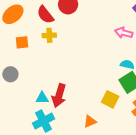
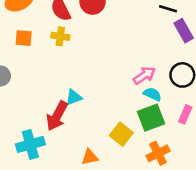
pink arrow: (124, 33) -> (144, 75), moved, turned 120
cyan triangle: (42, 98) -> (74, 97), moved, turned -32

